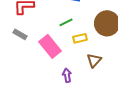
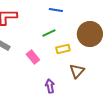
pink rectangle: (50, 46) -> (33, 57), size x0.6

